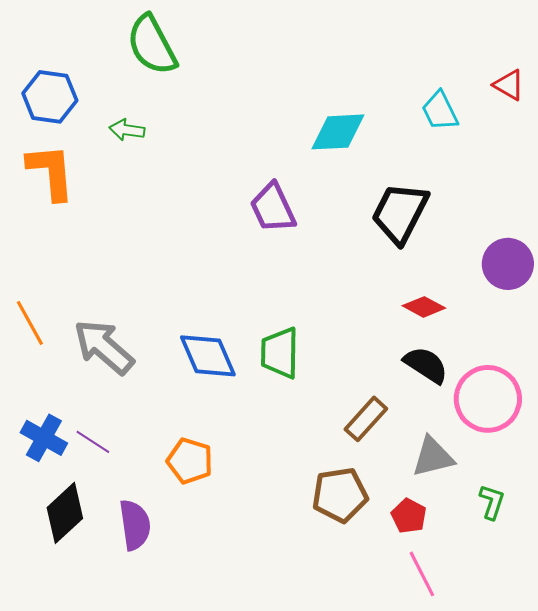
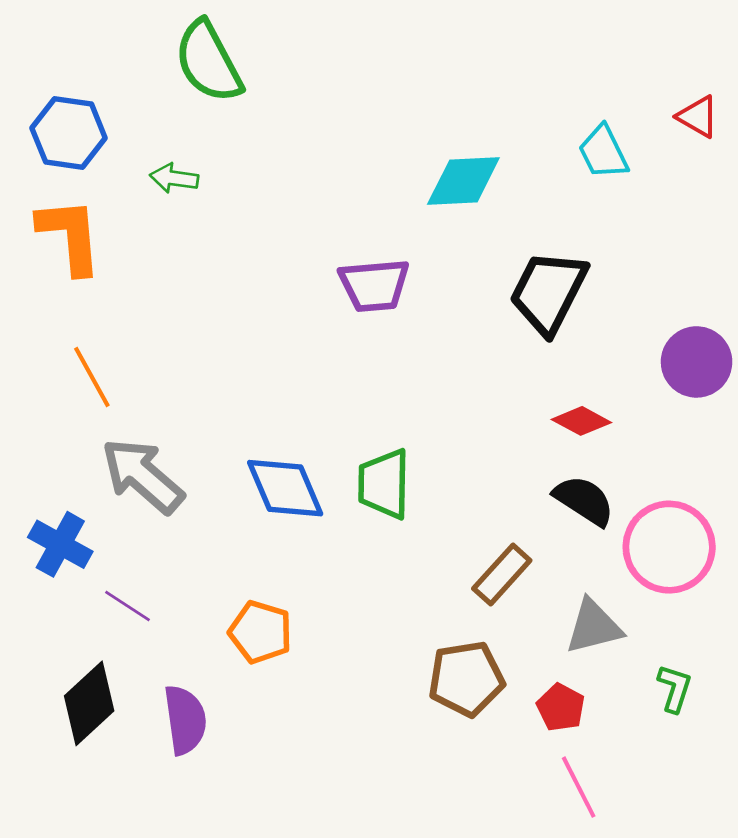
purple trapezoid: (273, 208) -> (374, 285), turned -70
orange line: (30, 323) -> (92, 377), moved
blue cross: (44, 438) -> (60, 544), moved

